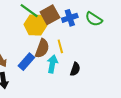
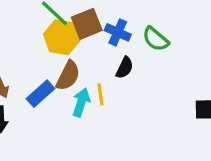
blue cross: (70, 18) -> (118, 32), turned 35
yellow line: (60, 46) -> (100, 94), moved
black semicircle: (75, 69) -> (125, 68), moved

